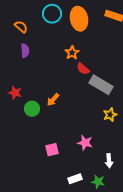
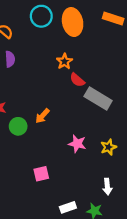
yellow star: (110, 115) -> (108, 147), moved
pink star: (85, 143) -> (77, 144), moved

